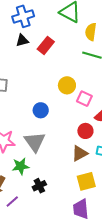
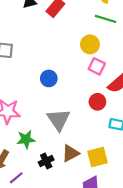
yellow circle: (67, 85) -> (90, 44), moved
gray triangle: (35, 142) -> (59, 120), moved
brown triangle: (80, 153) -> (70, 153), moved

